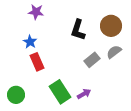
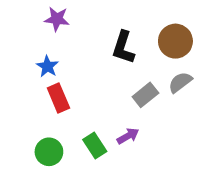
green rectangle: (60, 92) -> (95, 145), size x0.7
purple arrow: (84, 94) -> (128, 136), moved
green circle: (16, 95) -> (49, 152), moved

